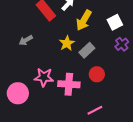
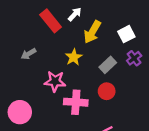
gray rectangle: (87, 50) -> (108, 65), moved
pink star: (44, 77) -> (55, 81), moved

